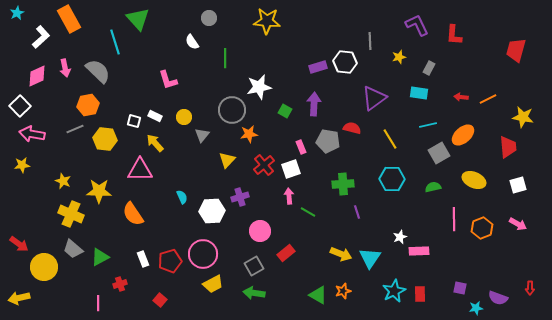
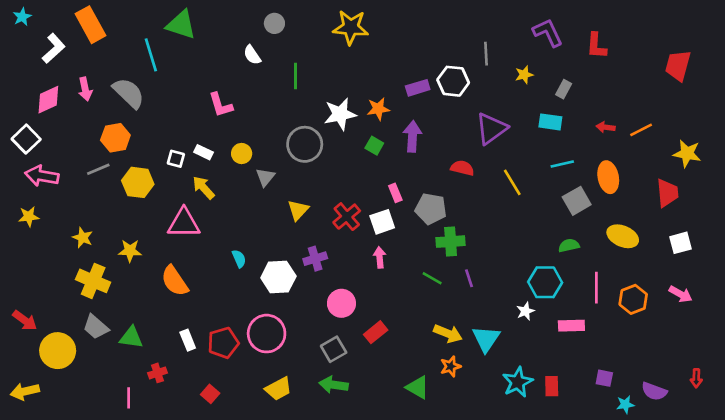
green triangle: (138, 19) -> (181, 25), turned -30
orange star: (249, 134) -> (378, 109), moved
orange ellipse: (463, 135) -> (608, 177), turned -60
gray pentagon: (328, 141) -> (431, 209), moved
cyan hexagon: (392, 179) -> (545, 282), moved
yellow star: (99, 191) -> (130, 251), size x0.7
green line: (308, 212) -> (432, 278), moved
pink rectangle: (419, 251) -> (571, 326), moved
green triangle: (100, 257) -> (131, 337), turned 36
yellow trapezoid: (213, 284) -> (278, 389), moved
orange star: (343, 291) -> (451, 366), moved

